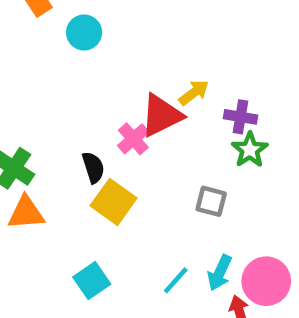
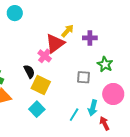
green star: (250, 150) -> (105, 64), moved
cyan square: (92, 281) -> (37, 109), moved
pink circle: (266, 281) -> (113, 94), moved

